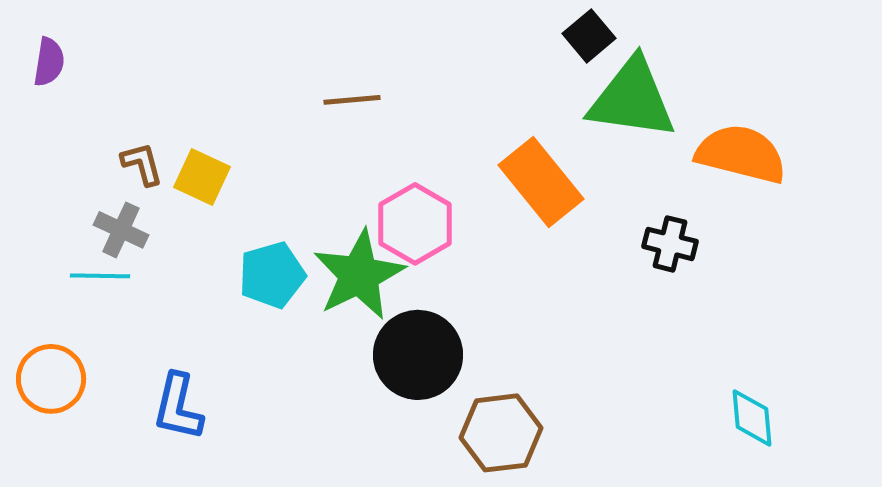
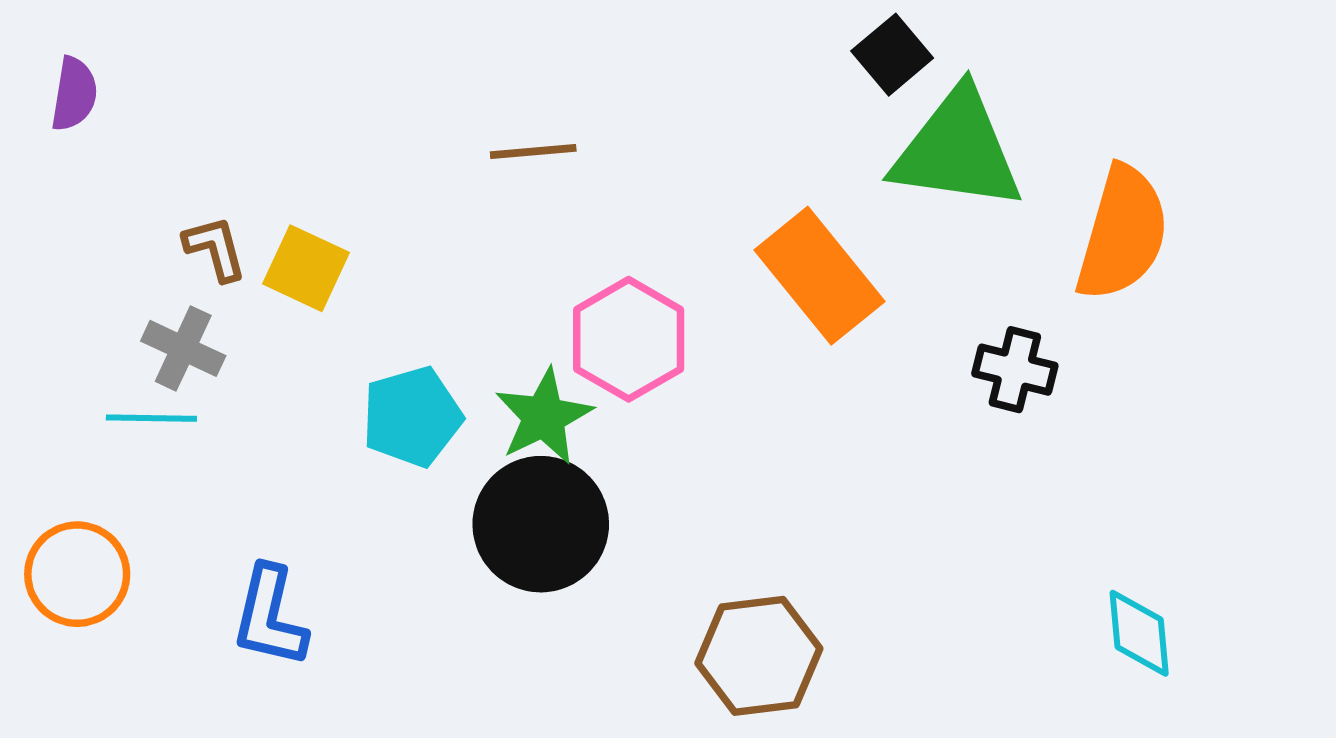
orange semicircle: (741, 154) -> (1122, 233), turned 92
green star: (359, 275) -> (544, 417), size x0.7
black circle: (418, 355) -> (541, 524), moved

